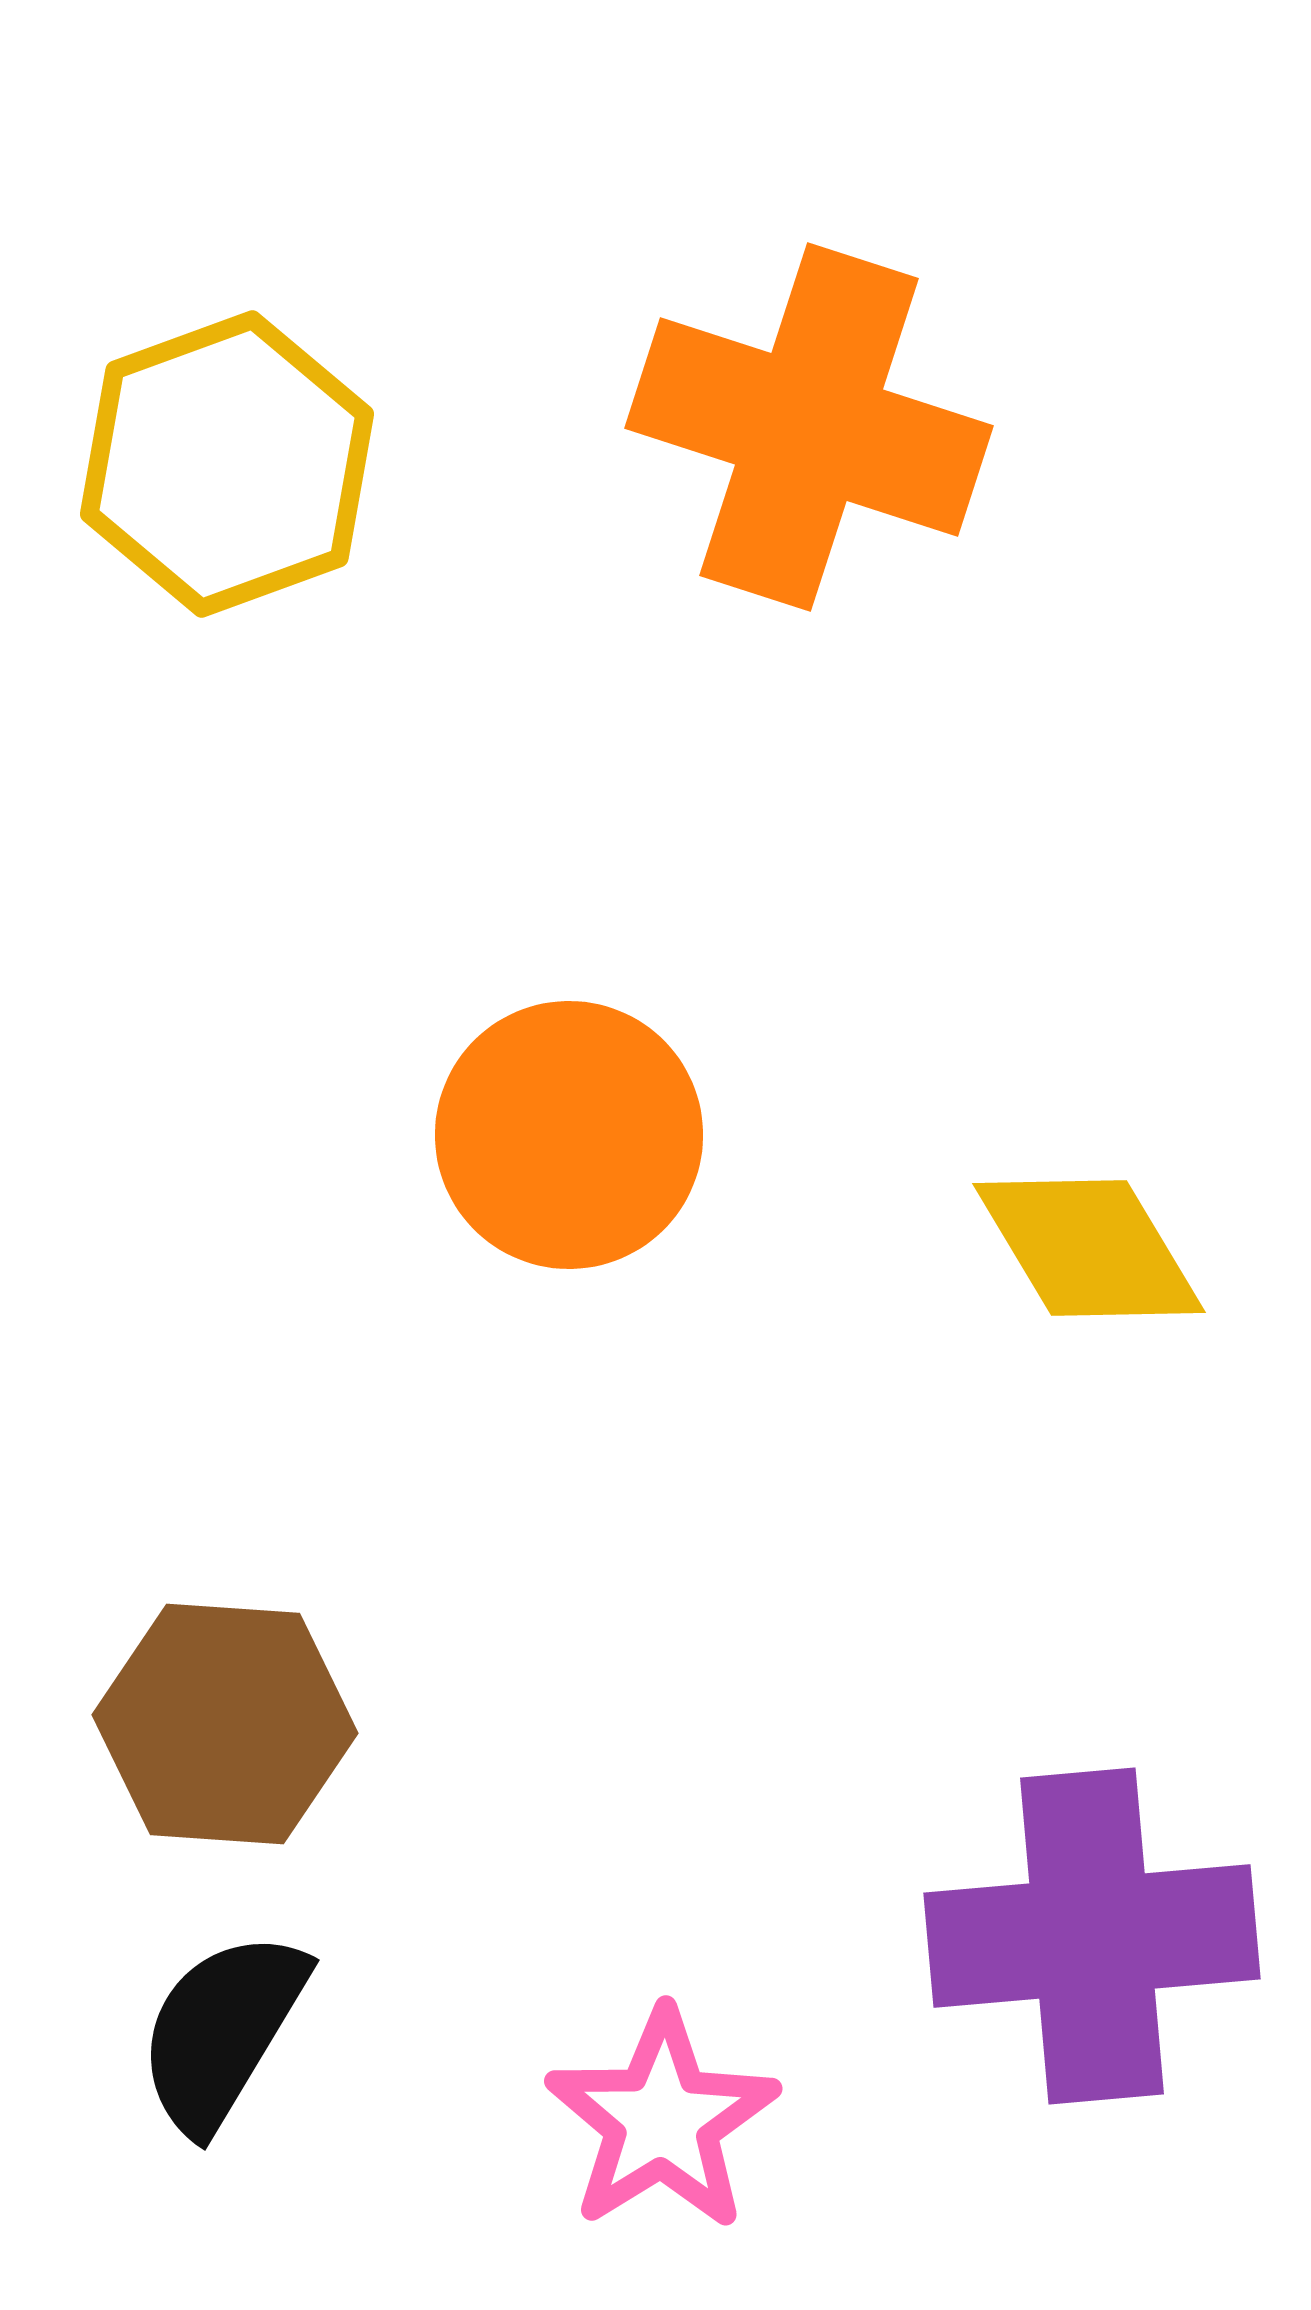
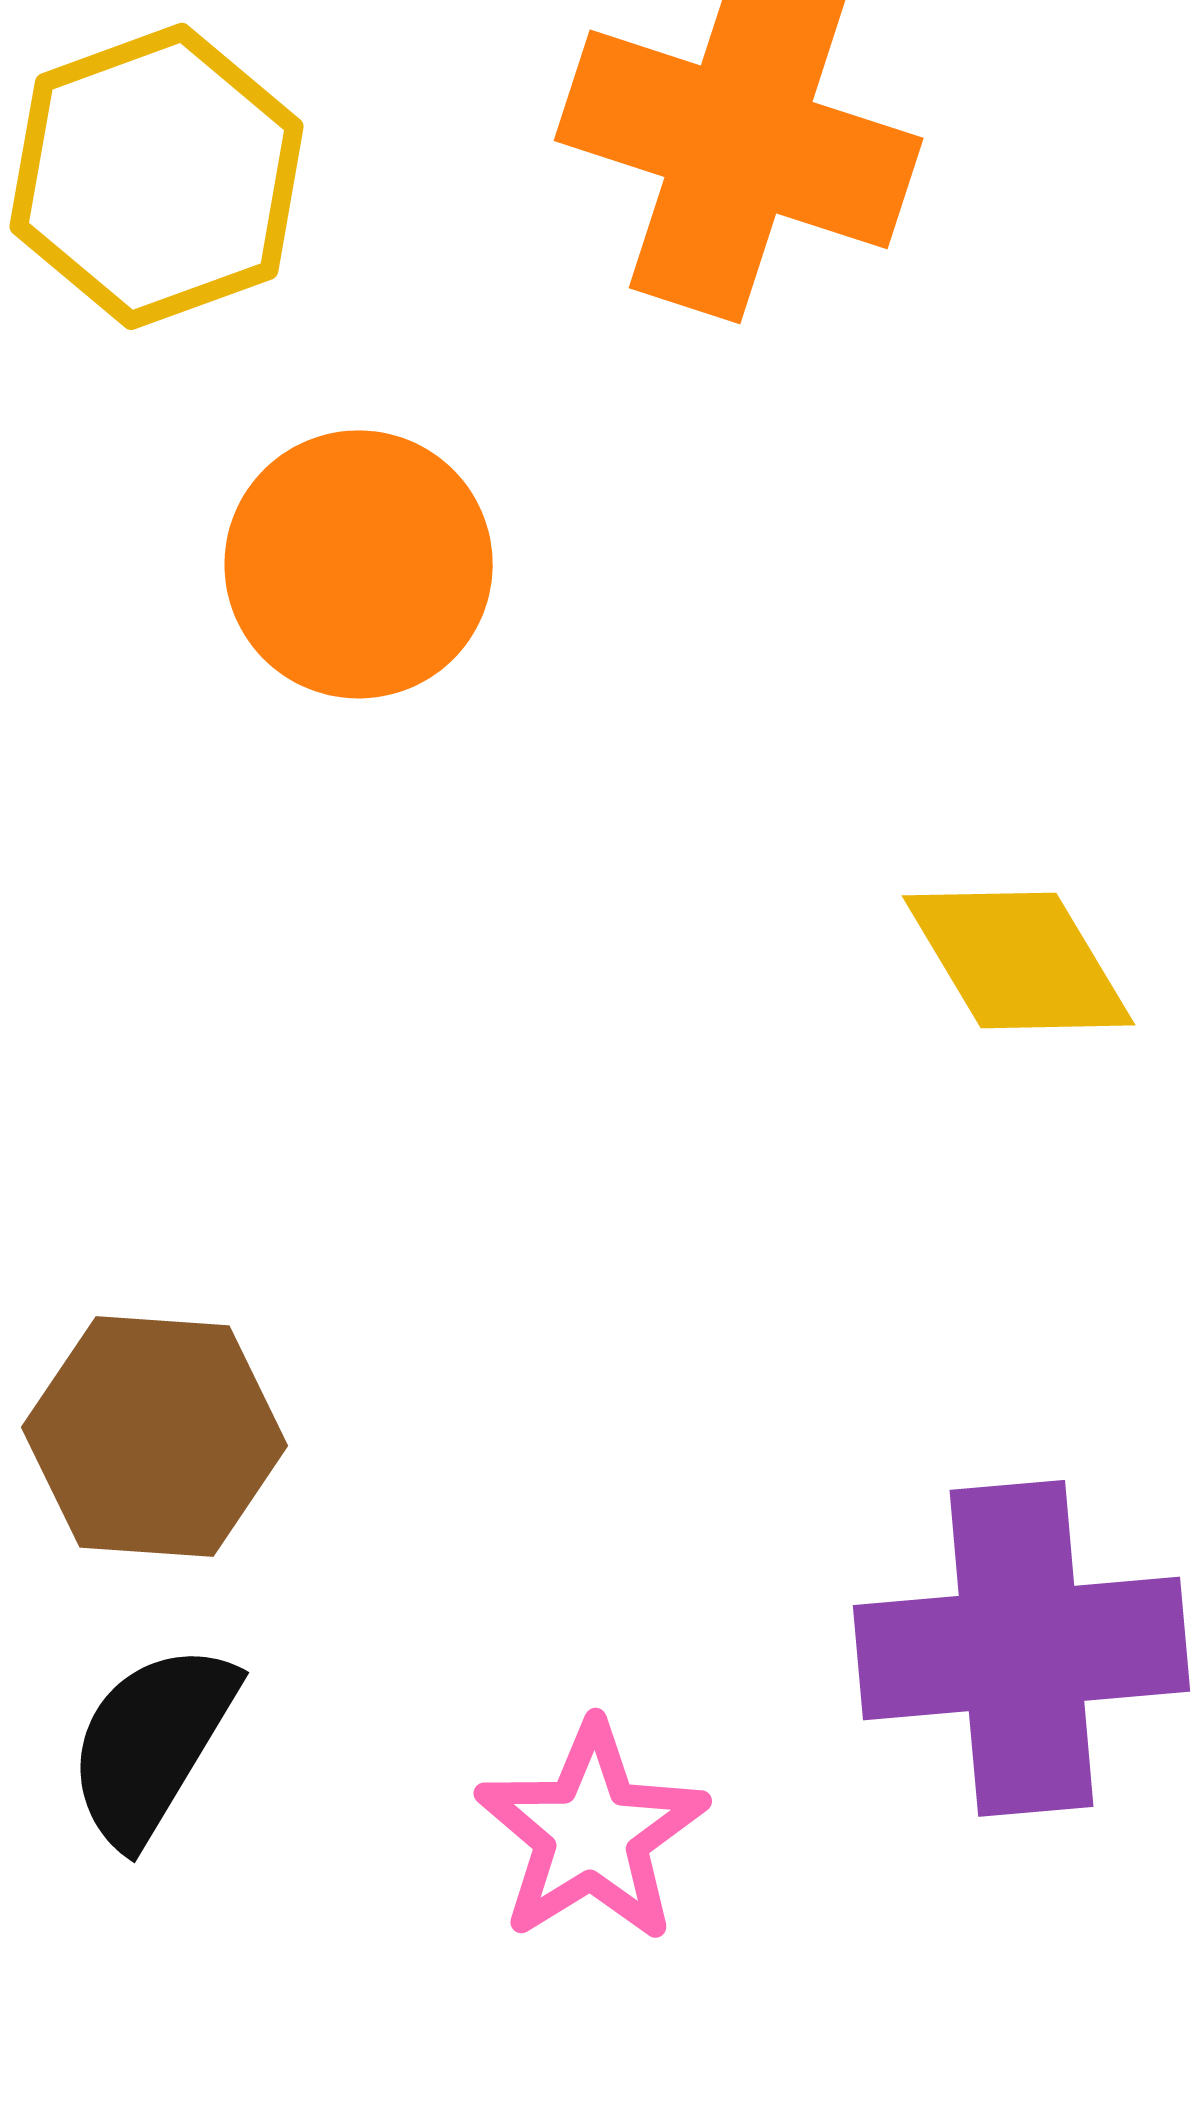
orange circle: (569, 1135) -> (359, 564), moved

